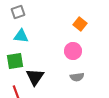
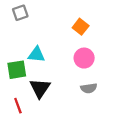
orange square: (80, 24) -> (81, 27), moved
cyan triangle: (21, 36) -> (36, 55), moved

